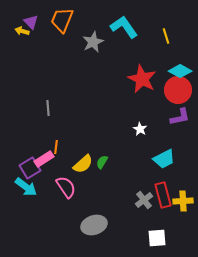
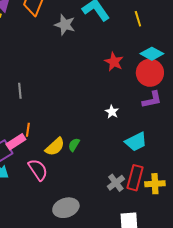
gray star: (93, 42) -> (65, 25), turned -30
red star: (142, 79) -> (114, 62), size x0.7
red rectangle: (163, 195) -> (135, 178), turned 30

